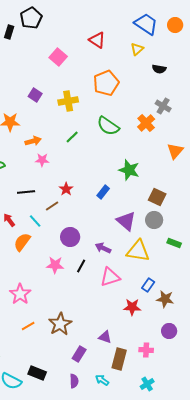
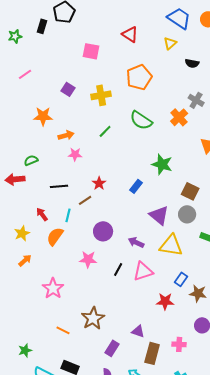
pink square: (58, 57) -> (91, 51), turned -30
cyan line: (35, 221) -> (68, 215), turned 56
black line: (81, 266) -> (118, 269), moved
orange line: (28, 326) -> (63, 330), moved, turned 56

